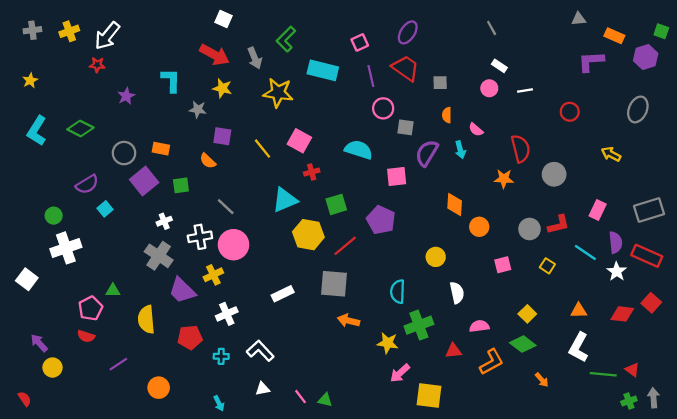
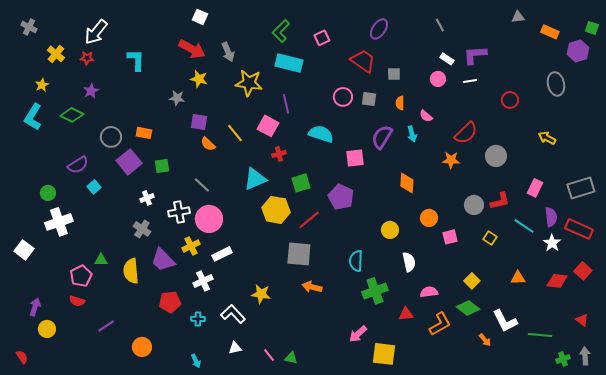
gray cross: (32, 30) -> (29, 27), turned 35
yellow cross: (69, 31) -> (56, 54), moved, turned -30
purple ellipse: (408, 32) -> (379, 29), moved
green L-shape: (286, 39) -> (281, 31), moved
purple L-shape: (591, 61) -> (475, 55), moved
purple line: (371, 76) -> (286, 104), moved
yellow star: (30, 80) -> (42, 85), moved
cyan L-shape: (171, 80) -> (136, 60), moved
purple star: (126, 96) -> (91, 91), moved
gray ellipse: (638, 109) -> (556, 84), moved, turned -35
gray square: (406, 127) -> (369, 99), moved
red semicircle: (521, 149) -> (466, 133), turned 60
orange semicircle: (208, 161) -> (208, 144), moved
orange circle: (479, 227) -> (429, 218), moved
gray cross: (159, 256) -> (142, 229), size x0.7
white rectangle: (283, 294) -> (222, 254), moved
yellow semicircle: (146, 319) -> (131, 271), moved
purple arrow: (39, 343) -> (35, 307), turned 60
yellow star: (388, 343) -> (261, 294), moved
white L-shape: (579, 347) -> (505, 321), moved, turned -56
red triangle: (632, 370) -> (582, 320), moved

